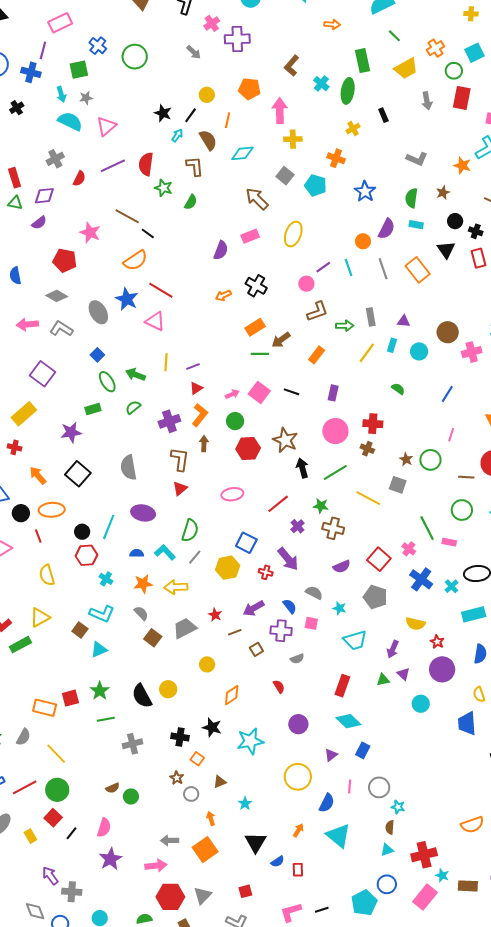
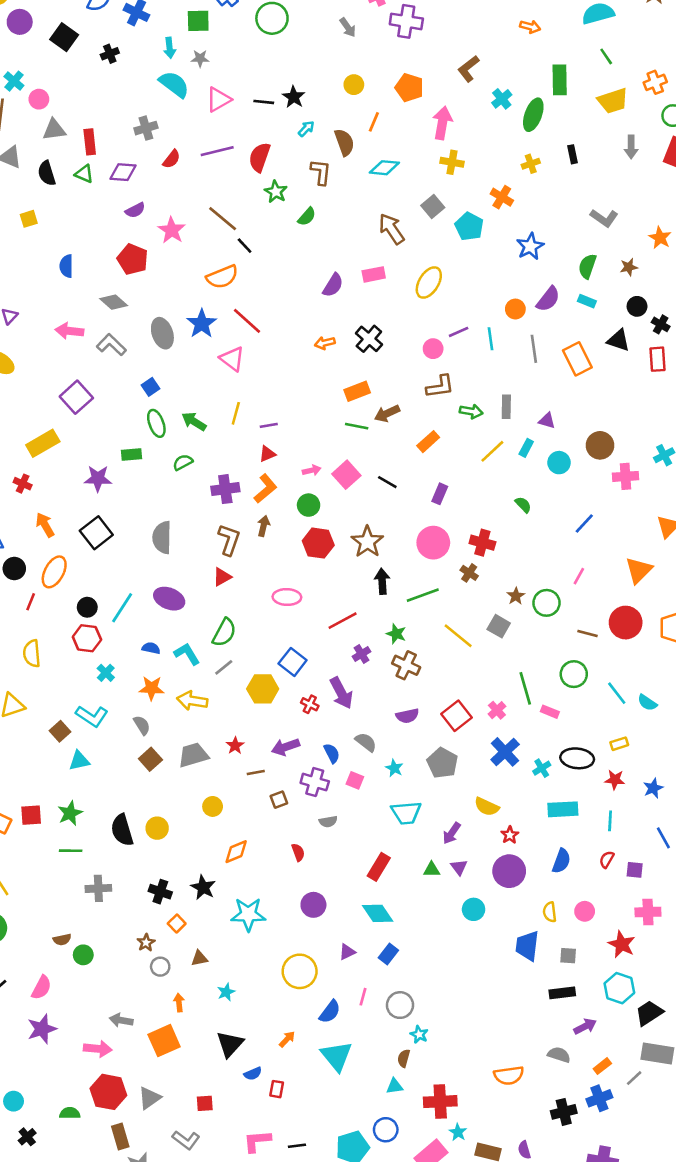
black line: (191, 115) -> (264, 102), moved, turned 49
purple semicircle: (39, 223) -> (135, 210), moved
black triangle: (446, 250) -> (618, 340), turned -48
orange ellipse: (52, 510) -> (54, 572), turned -70
red line: (38, 536) -> (31, 602), turned 32

